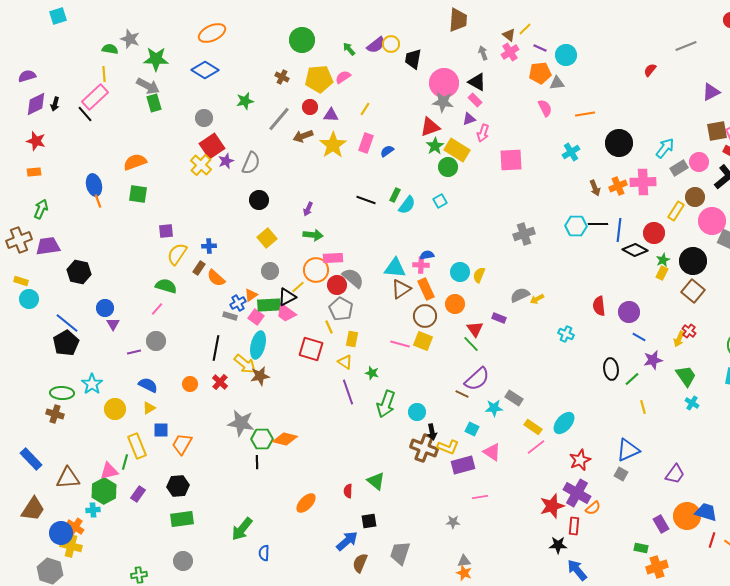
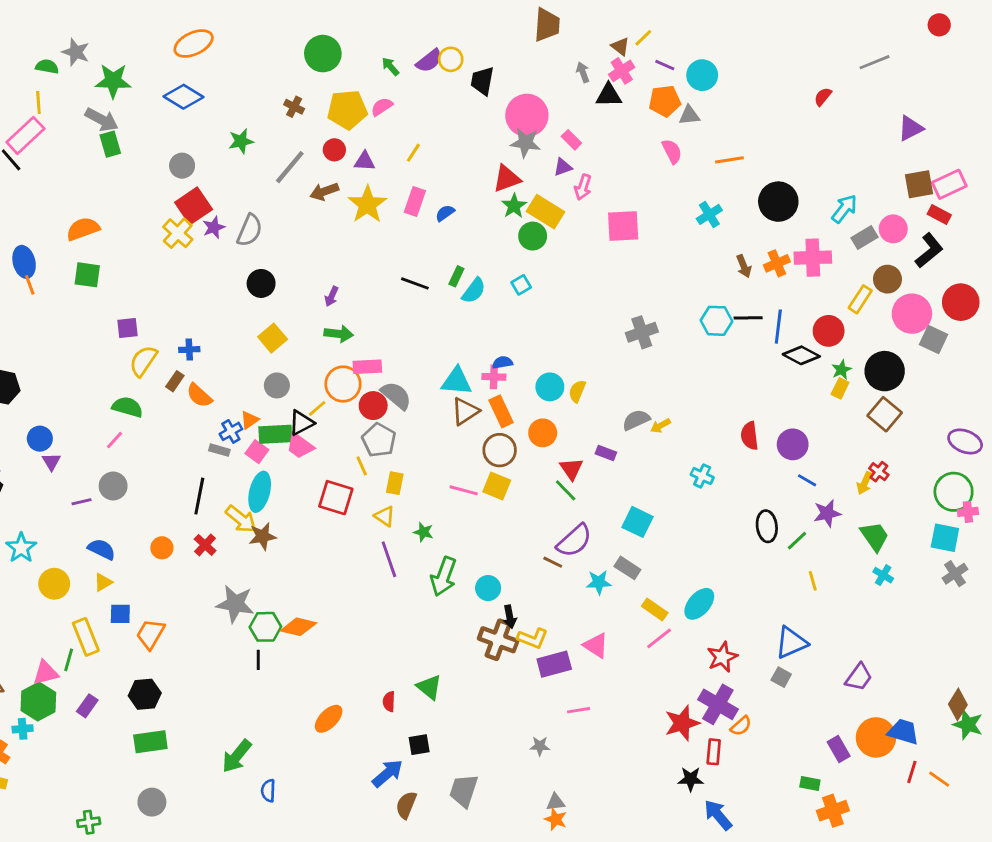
black triangle: (477, 82) -> (609, 95), moved, turned -30
cyan square: (472, 429) -> (638, 522), moved, size x1.5

